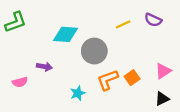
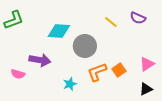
yellow line: (123, 24) -> (111, 22), turned 64
purple arrow: (44, 67) -> (40, 60), size x1.5
pink semicircle: (20, 82) -> (18, 74), turned 32

